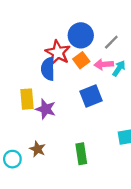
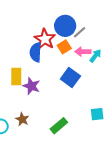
gray line: (111, 42) -> (80, 32), moved
blue square: (91, 96) -> (70, 78), turned -36
green rectangle: (81, 154) -> (59, 126), turned 54

